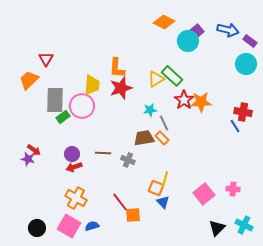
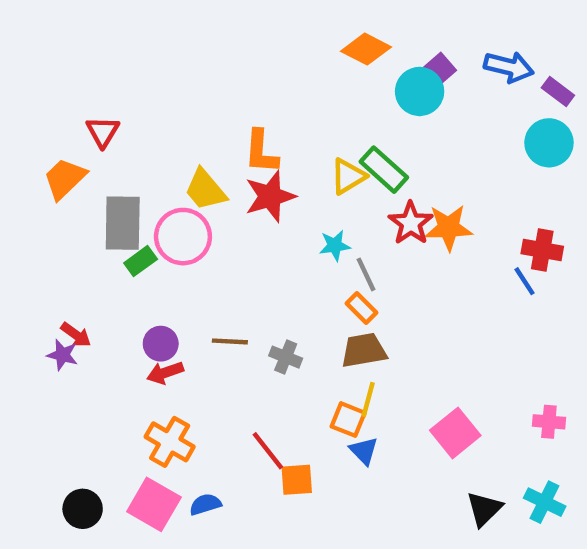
yellow trapezoid: (92, 85) -> (205, 190), turned 135
brown trapezoid: (144, 138) -> (364, 350), moved
pink cross: (233, 189) -> (549, 422), moved

